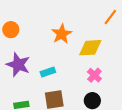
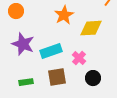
cyan rectangle: (48, 72) -> (51, 51), size x1.5
pink cross: (94, 75) -> (79, 58), moved

